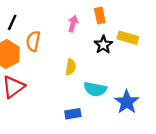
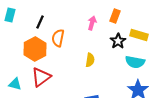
orange rectangle: (100, 15) -> (115, 16), turned 32
cyan semicircle: (95, 89) -> (135, 62), moved

